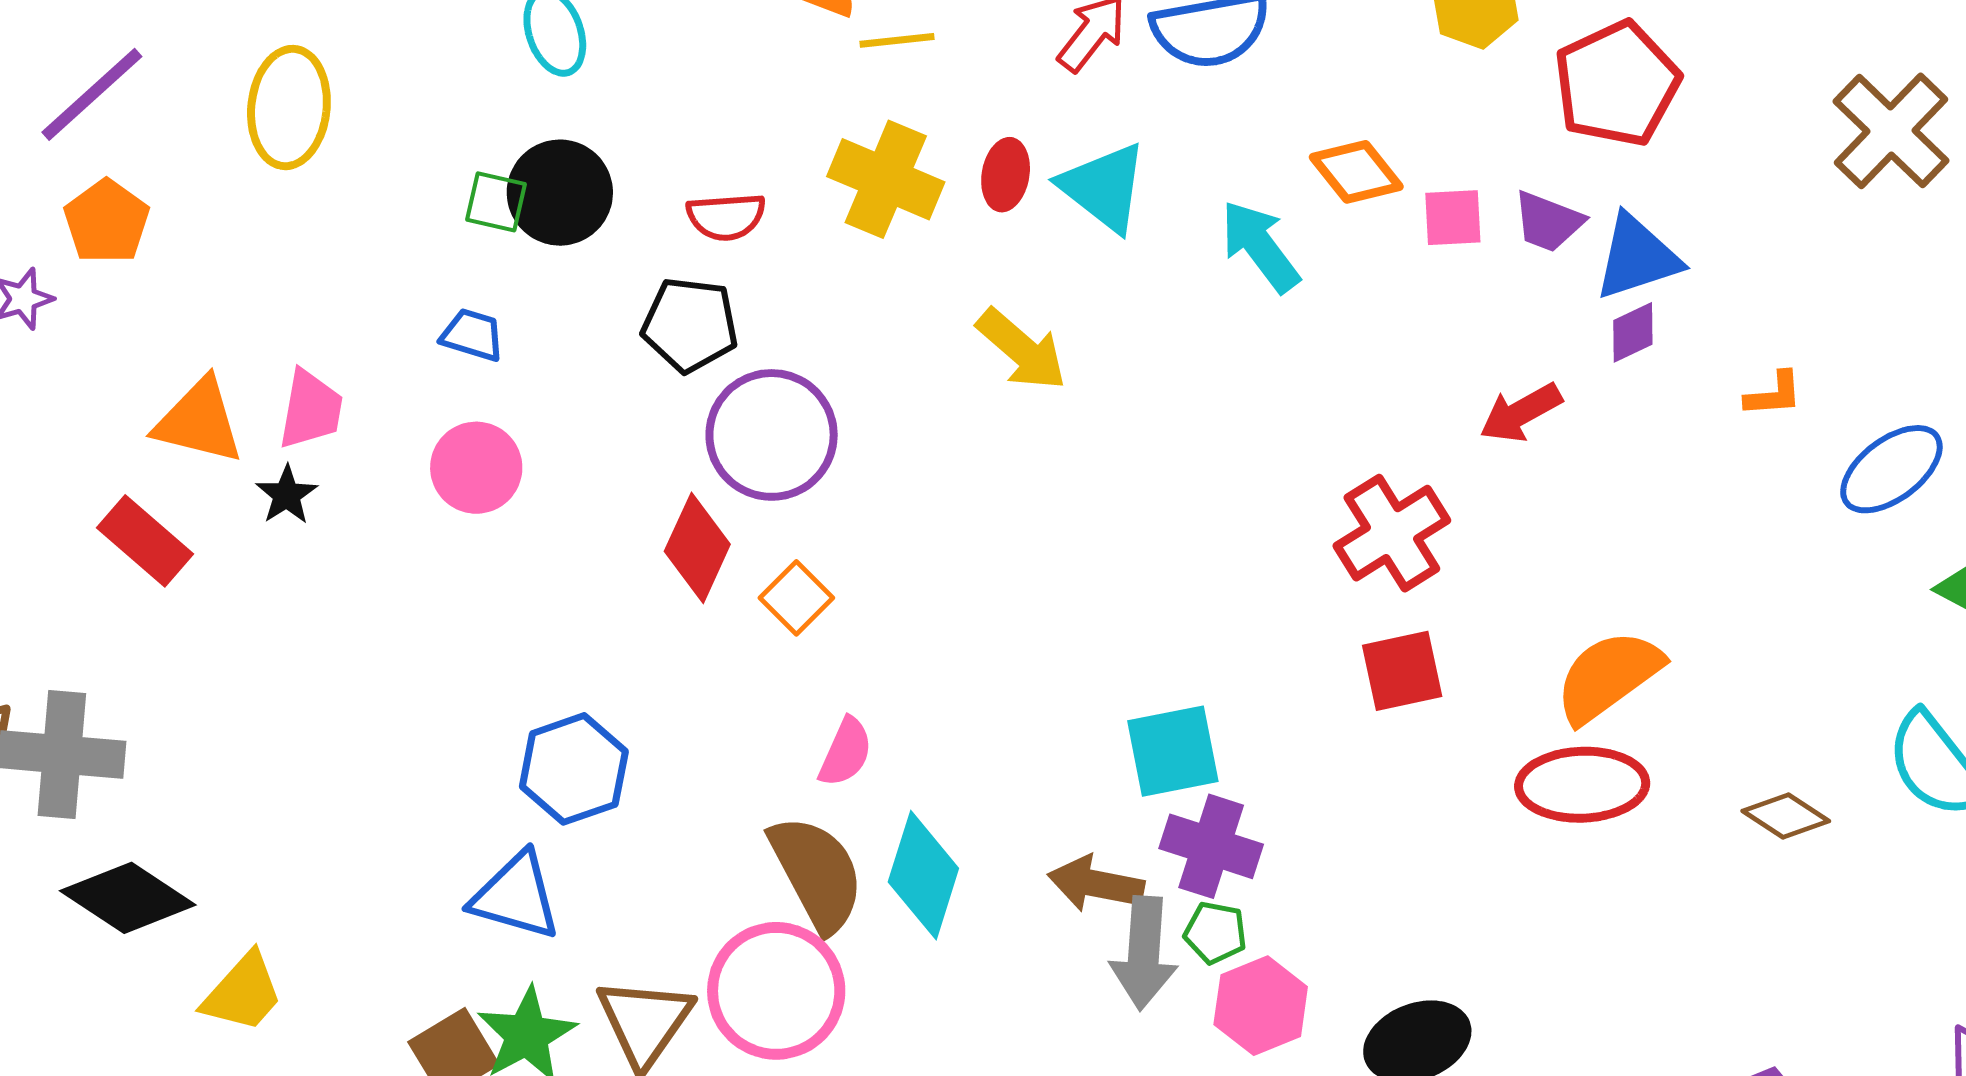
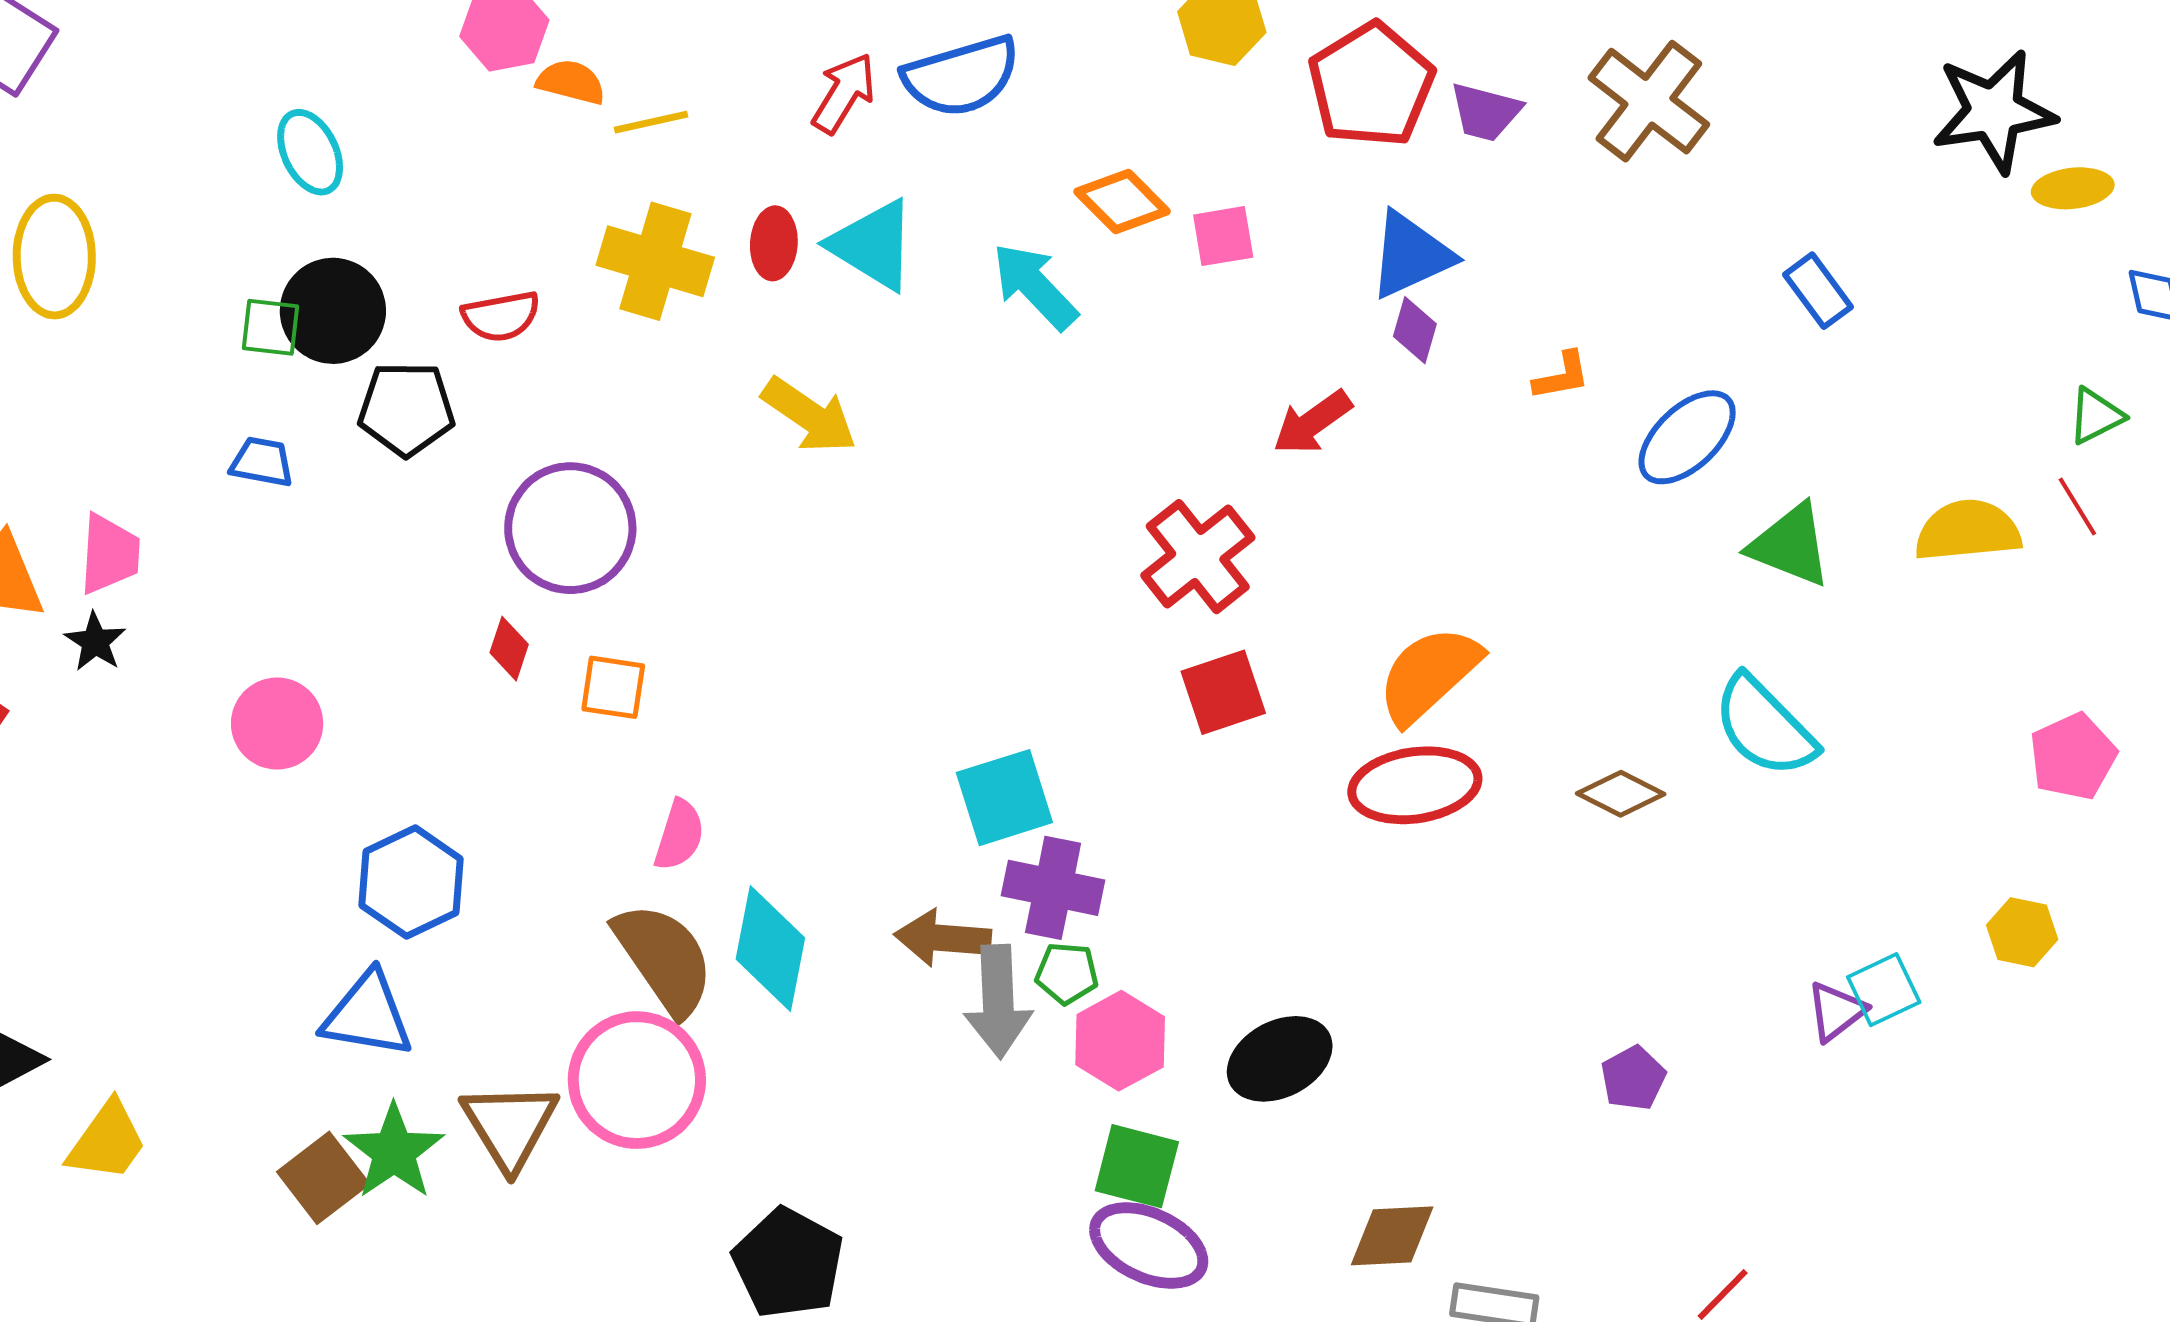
purple trapezoid: (1548, 222) -> (1486, 112), moved
black pentagon: (690, 325) -> (406, 409), moved
purple diamond: (1633, 332) -> (1415, 330), turned -42
pink circle: (476, 468) -> (277, 724), moved
red diamond: (697, 548) -> (509, 649), size x0.6
orange square: (796, 598) -> (613, 687), turned -30

